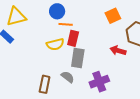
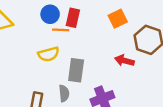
red rectangle: (73, 38) -> (73, 18), moved
gray semicircle: (68, 77) -> (64, 93), turned 48

